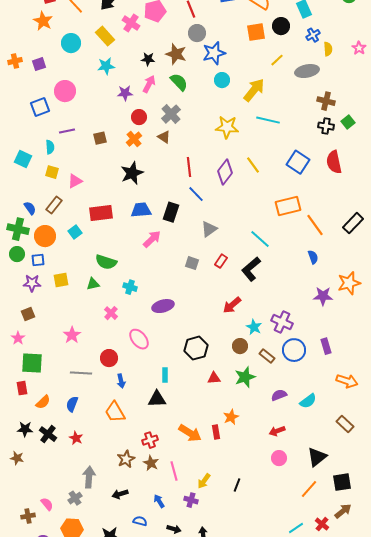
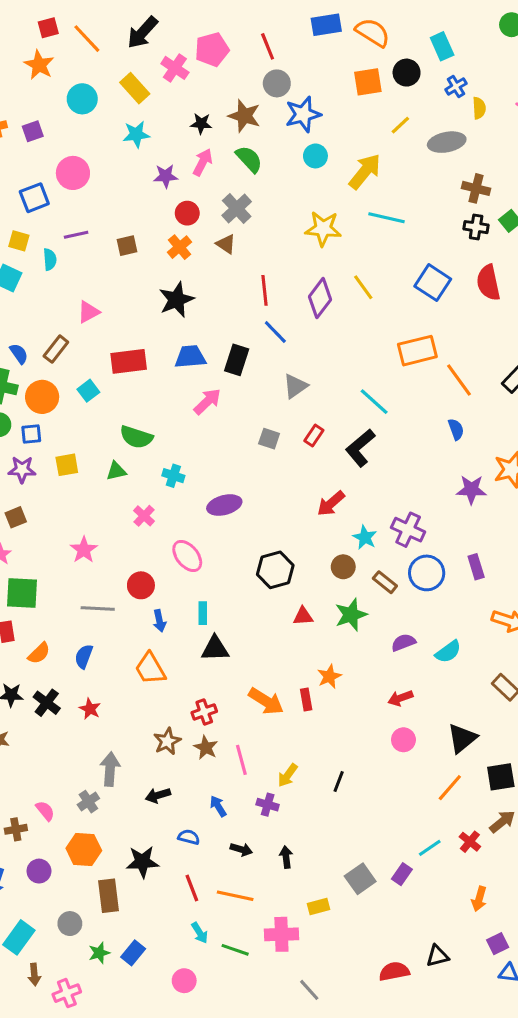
yellow square: (52, 172) -> (19, 241), moved
cyan rectangle: (165, 375) -> (203, 613), moved

